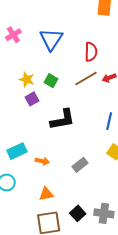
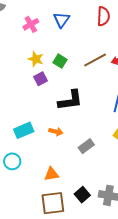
pink cross: (13, 35) -> (31, 24), moved
blue triangle: (51, 39) -> (62, 20), size x0.7
red semicircle: (91, 52) -> (103, 16), moved
orange arrow: (42, 161) -> (56, 132), moved

